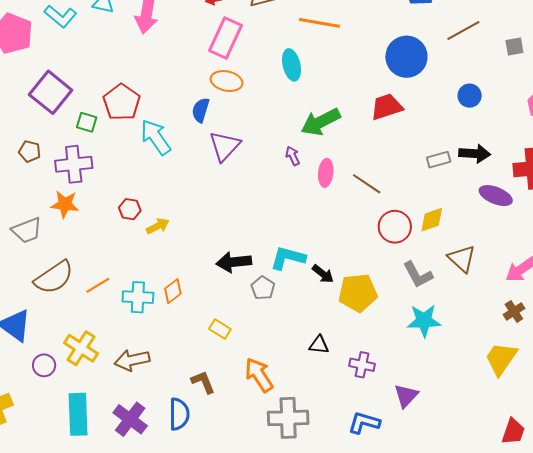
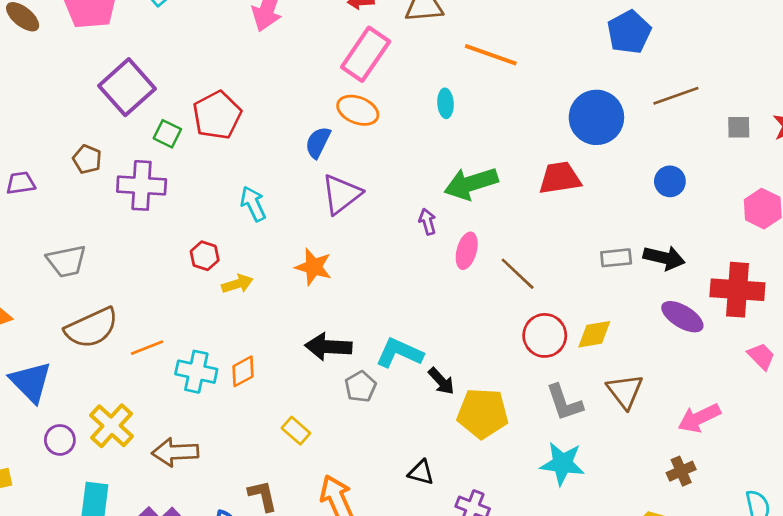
cyan ellipse: (291, 65) -> (445, 103), size x0.7
cyan arrow: (156, 137) -> (253, 204), moved, size x0.7
orange star: (65, 204) -> (313, 267), moved

